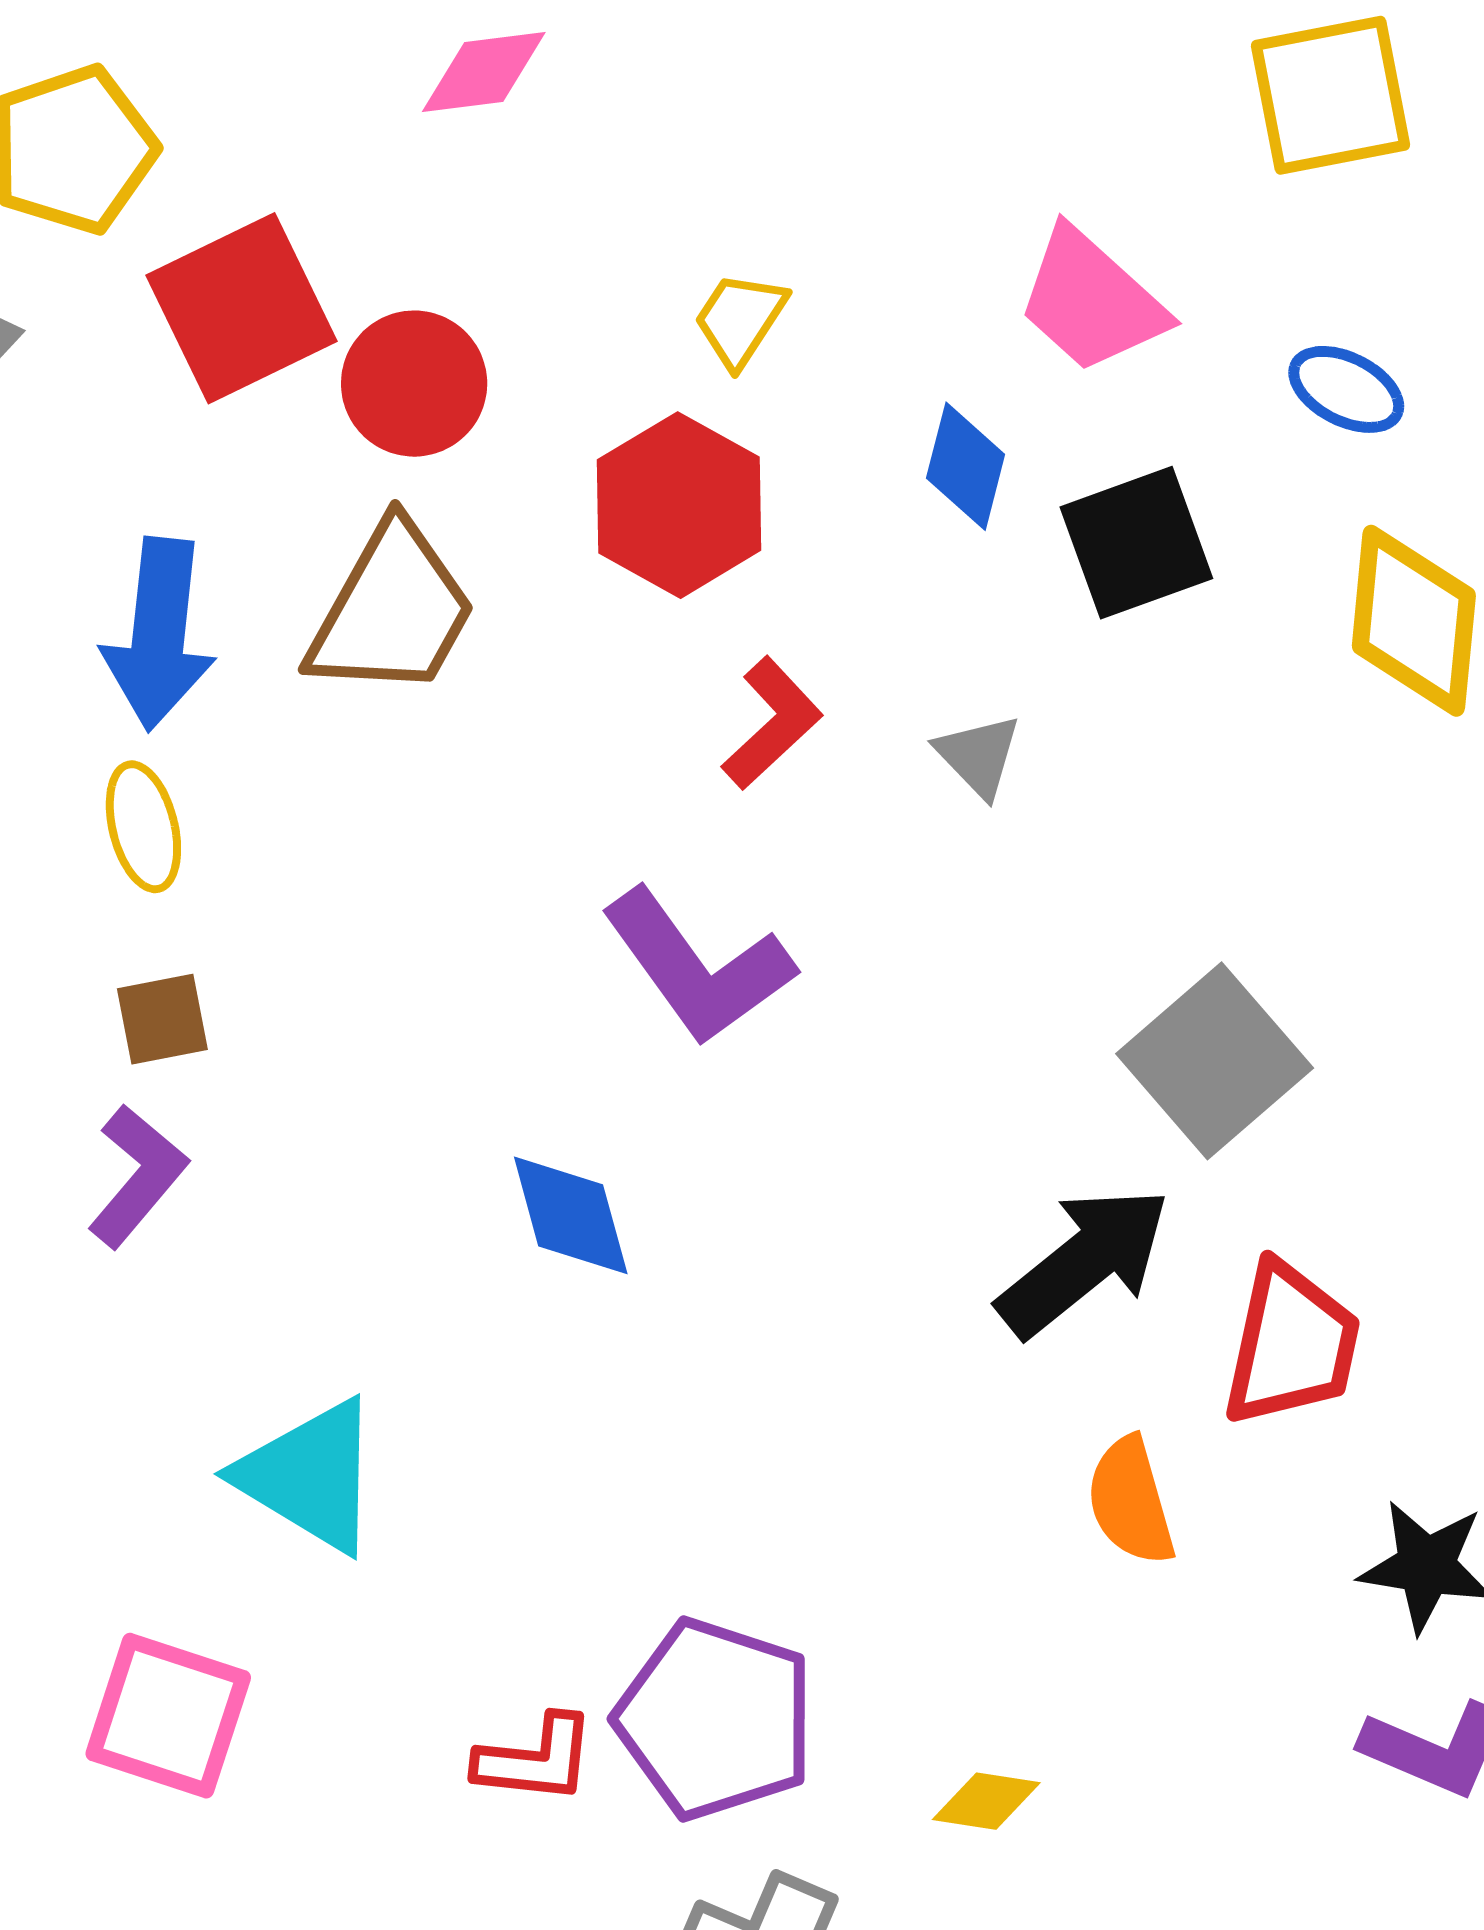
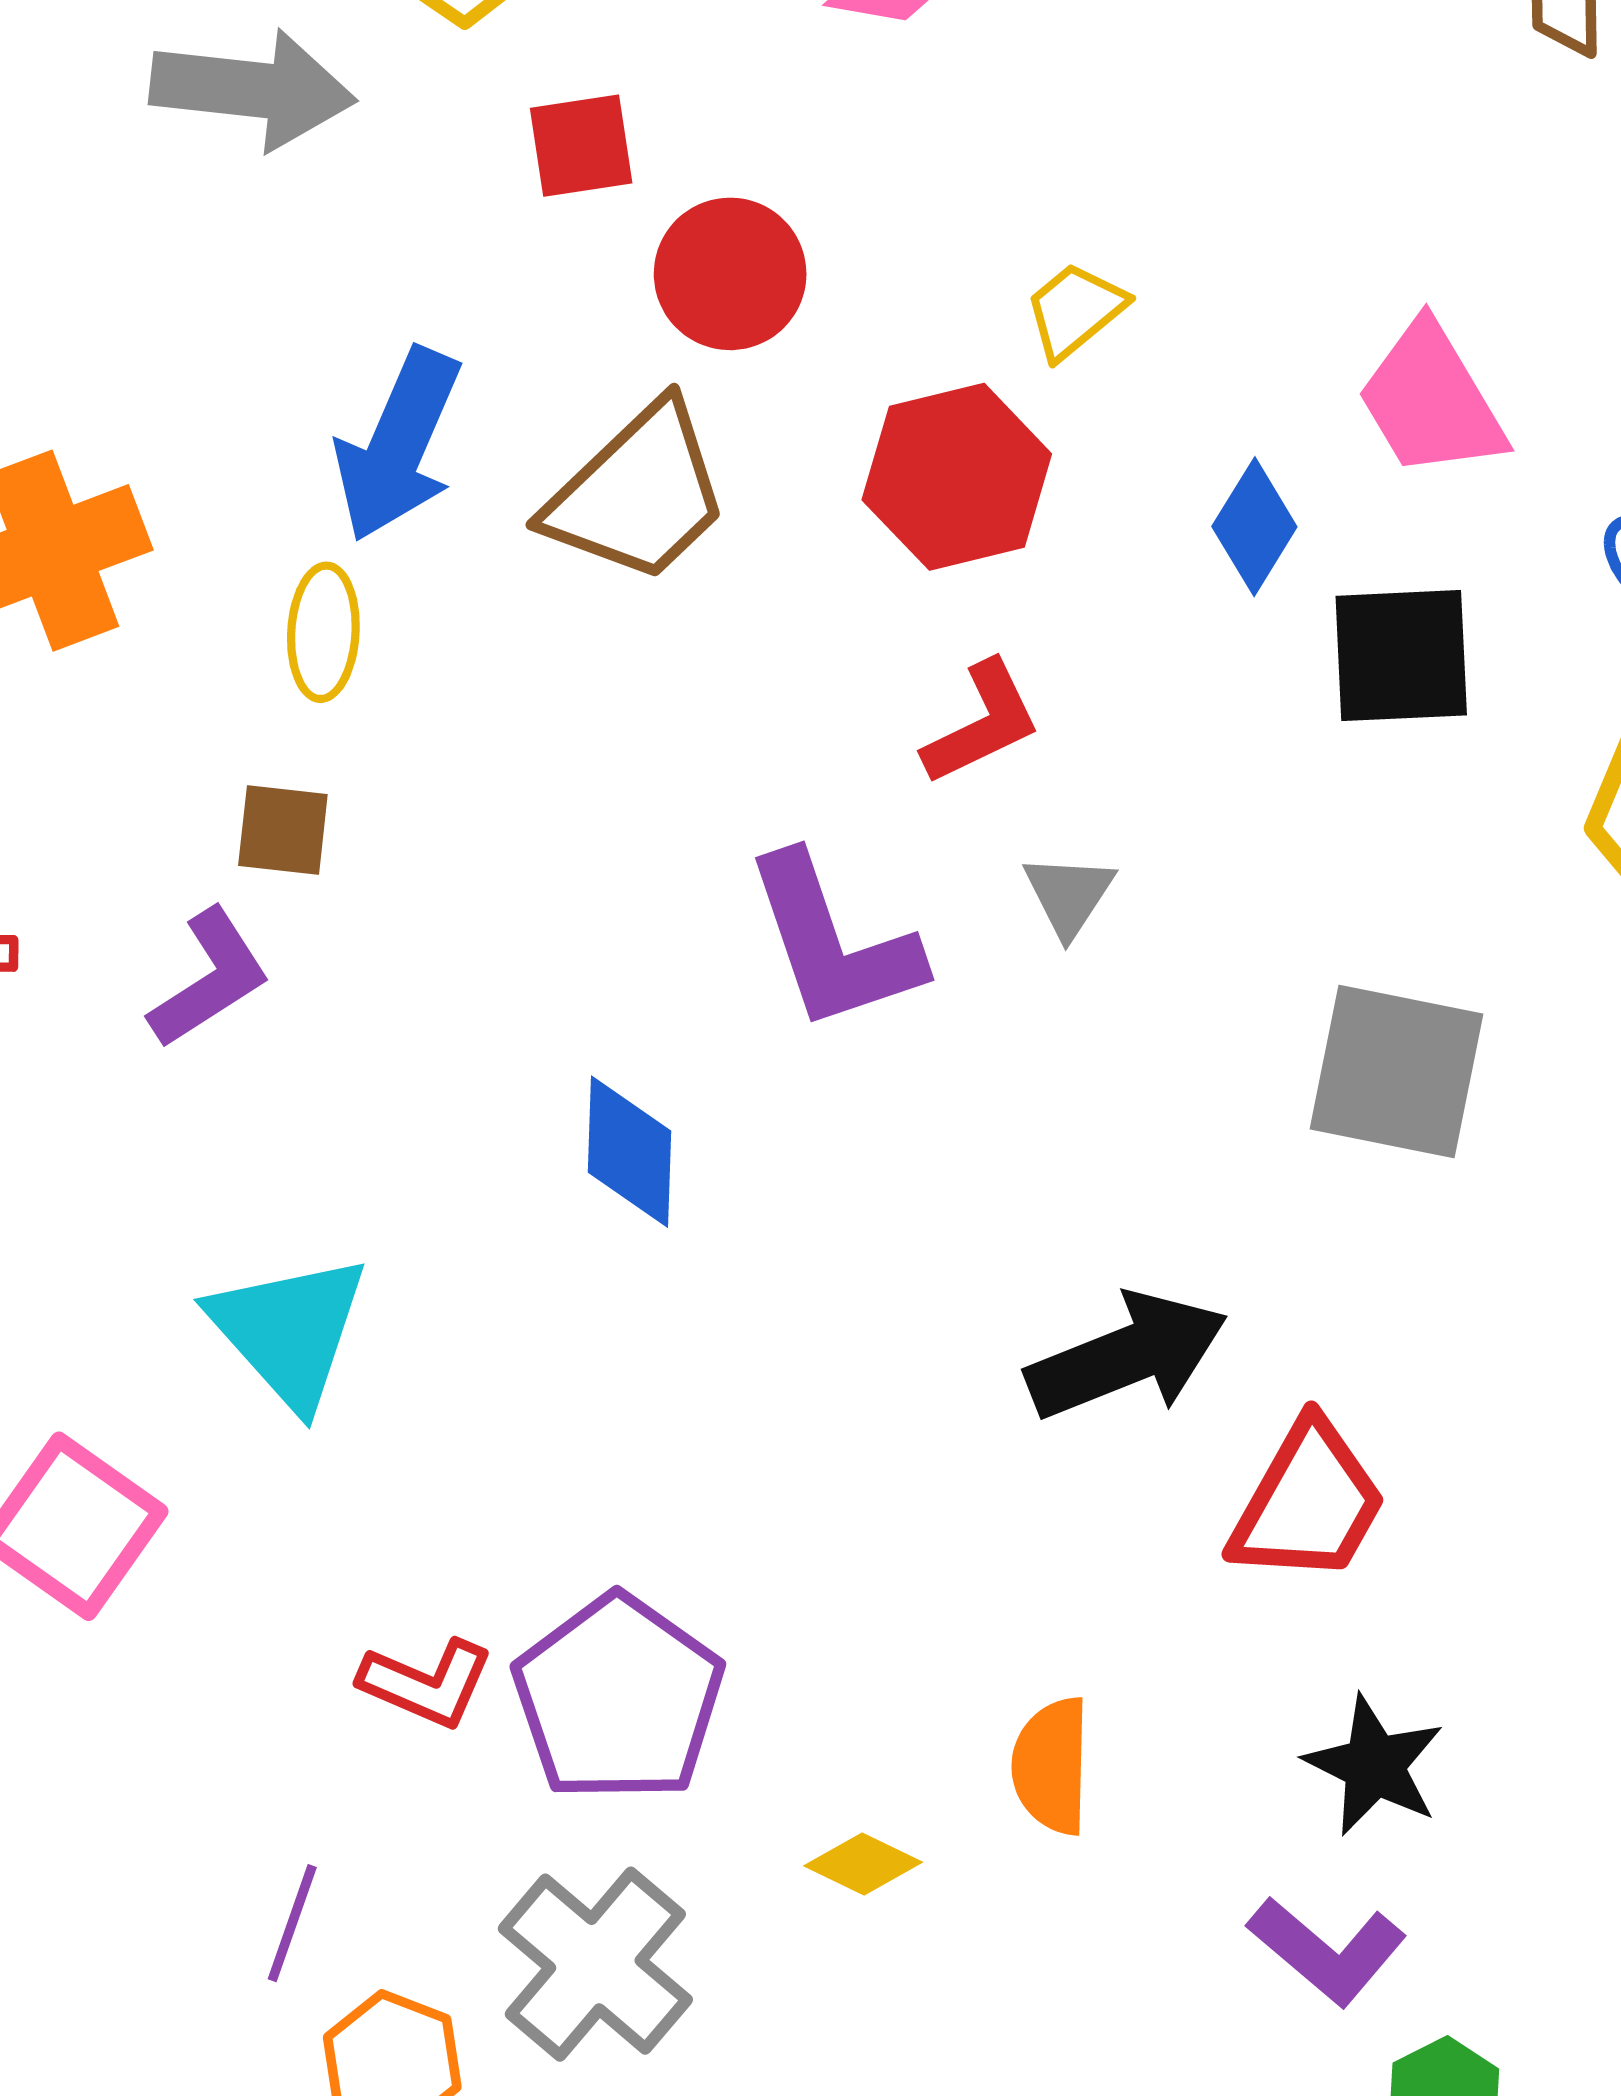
red square: (241, 308) -> (581, 146), size x0.6
gray triangle: (978, 756) -> (1069, 895), moved
gray square: (1215, 1061) -> (1396, 1072), moved, turned 35
orange semicircle: (1131, 1501) -> (1051, 1766), moved

